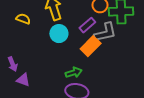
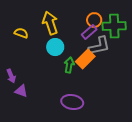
purple rectangle: (87, 25) -> (89, 32), moved
green arrow: (74, 72) -> (69, 65), moved, turned -63

